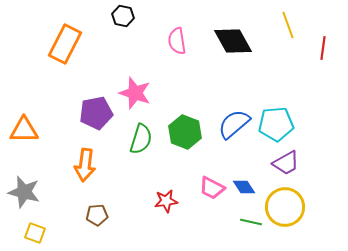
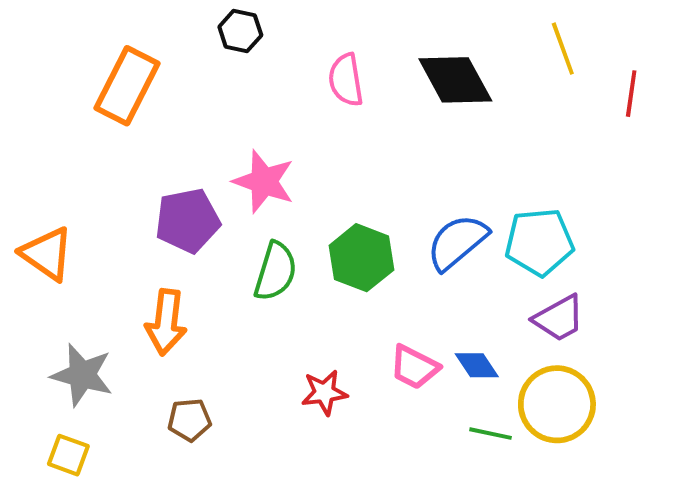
orange triangle: (24, 130) -> (47, 254), turned 36
gray star: (24, 192) -> (82, 375), moved

